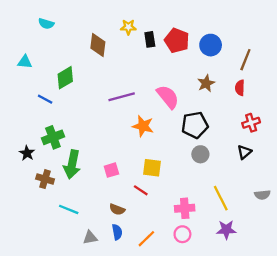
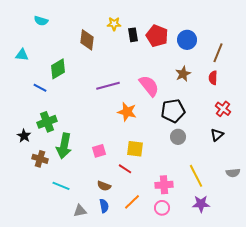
red cross: (251, 123) -> (223, 109), turned -35
orange line: (146, 239) -> (132, 202), moved

